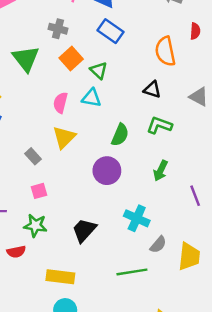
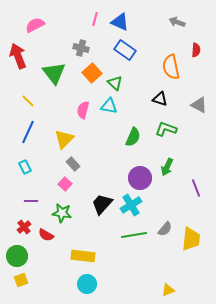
yellow triangle: (64, 137) -> (64, 139), moved
gray rectangle: (33, 156) -> (73, 164), moved
purple circle: (107, 171) -> (140, 178), moved
pink square: (39, 191) -> (65, 184), turned -32
cyan cross: (137, 218) -> (131, 205), moved, turned 35
black trapezoid: (84, 230) -> (102, 204), moved
red semicircle: (16, 252) -> (46, 235), turned 42
green line: (132, 272) -> (134, 235), moved

